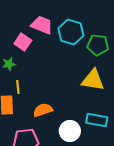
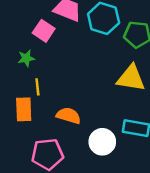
orange semicircle: (43, 110) -> (69, 116), turned 36

